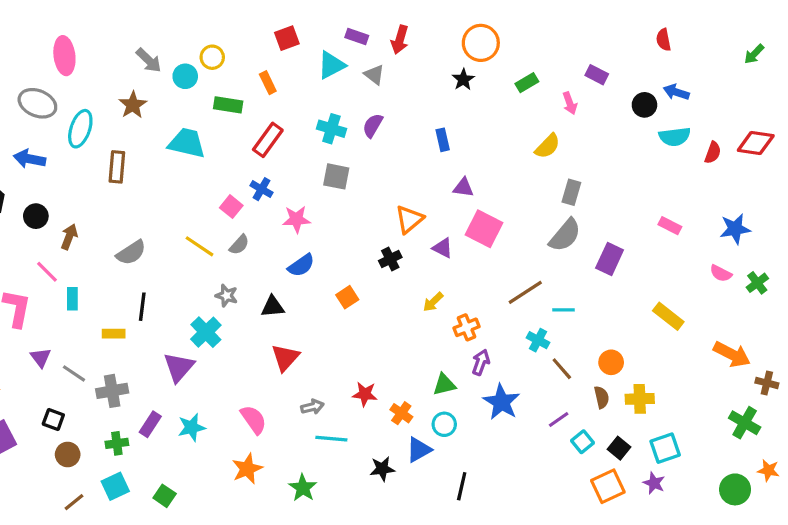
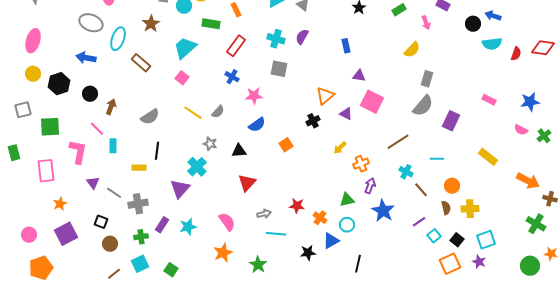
cyan trapezoid: (187, 143) -> (185, 48), turned -55
brown rectangle: (117, 167) -> (141, 63), turned -54
pink square: (231, 207) -> (182, 78), moved
cyan line: (563, 310) -> (437, 159), moved

